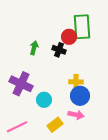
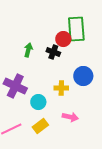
yellow cross: (76, 82) -> (61, 88), moved
blue circle: (80, 96) -> (83, 76), moved
yellow rectangle: (55, 125) -> (40, 126), moved

